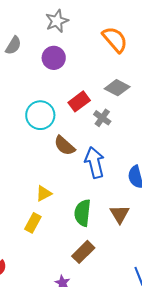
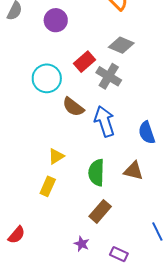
gray cross: (102, 118) -> (109, 76), size x1.4
brown triangle: (120, 214) -> (133, 171), turned -40

